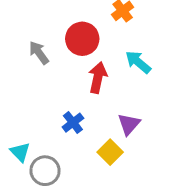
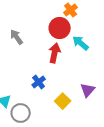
red circle: (82, 39) -> (60, 28), moved
purple triangle: (129, 124) -> (88, 90), moved

